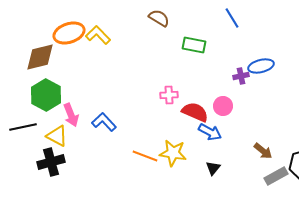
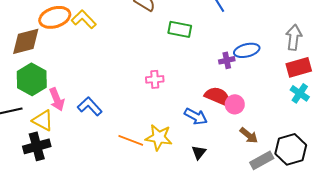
pink circle: (223, 106) -> (235, 104), moved
red semicircle: (195, 112) -> (218, 96), moved

